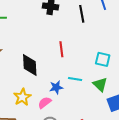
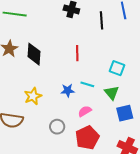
black diamond: (30, 65) -> (34, 54), moved
pink semicircle: (45, 103) -> (85, 111), moved

